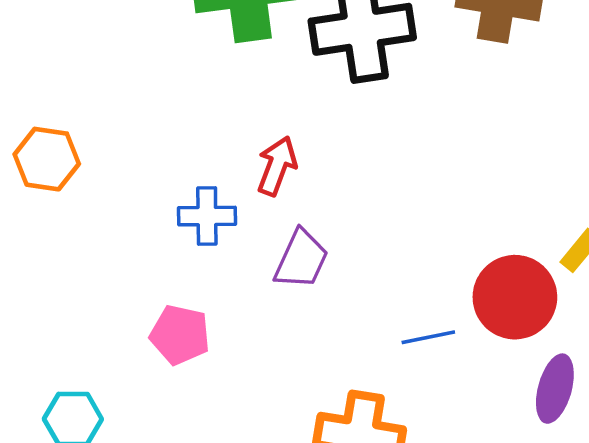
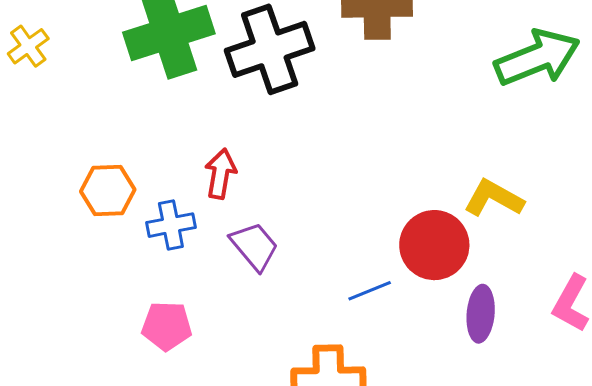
orange hexagon: (47, 159) -> (108, 190), moved
purple trapezoid: (301, 259) -> (254, 246), turned -54

